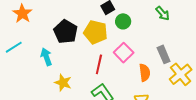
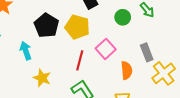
green circle: (123, 21) -> (123, 17), moved

